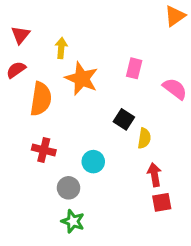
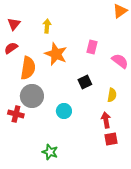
yellow arrow: (61, 48) -> (47, 26), moved
black square: (124, 119) -> (85, 82), turned 32
yellow semicircle: (144, 138) -> (112, 95), moved
red cross: (44, 150) -> (16, 114), moved
gray circle: (68, 188) -> (32, 96), moved, size x1.5

